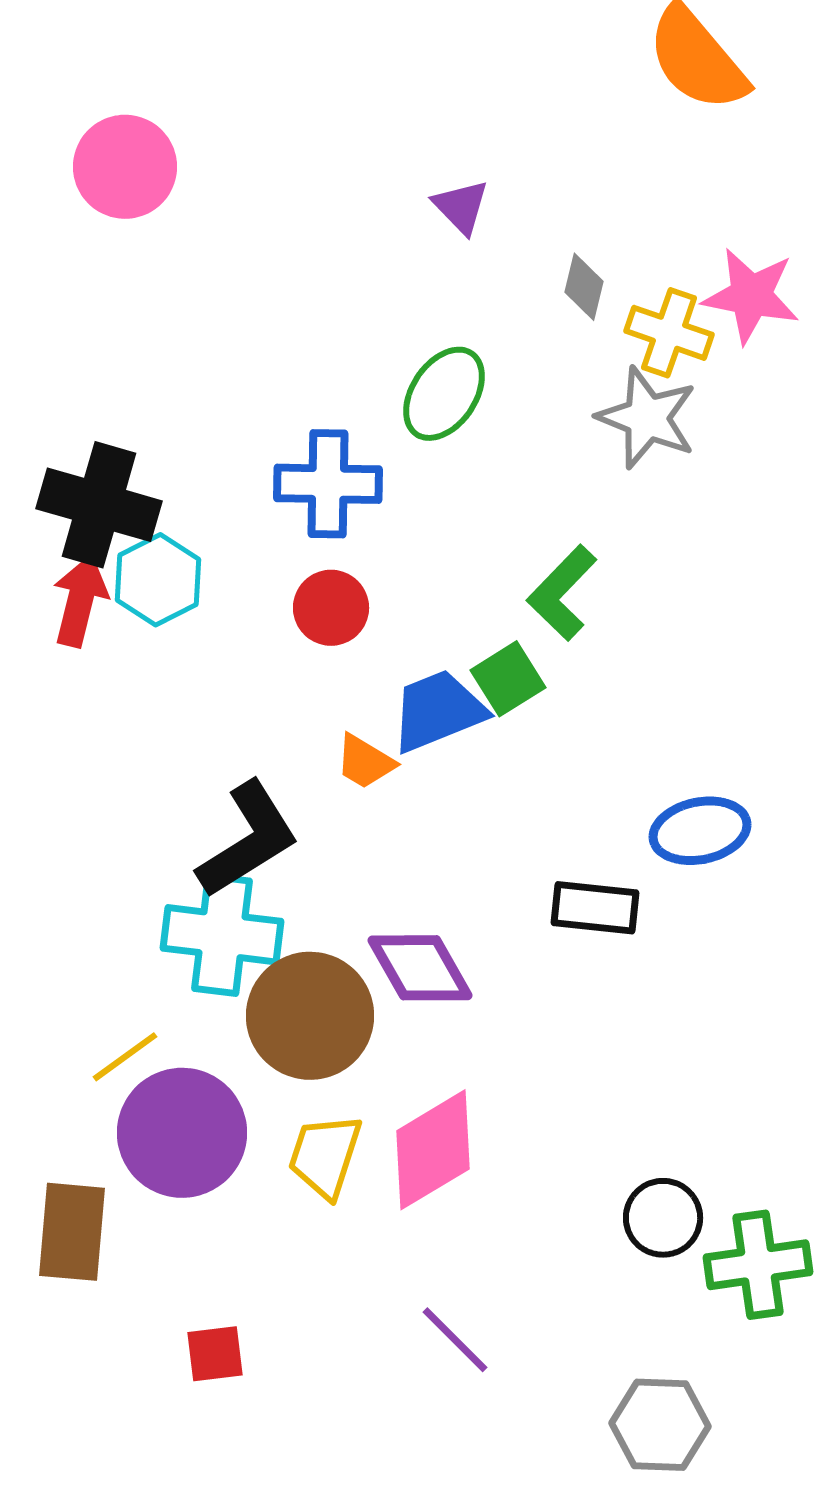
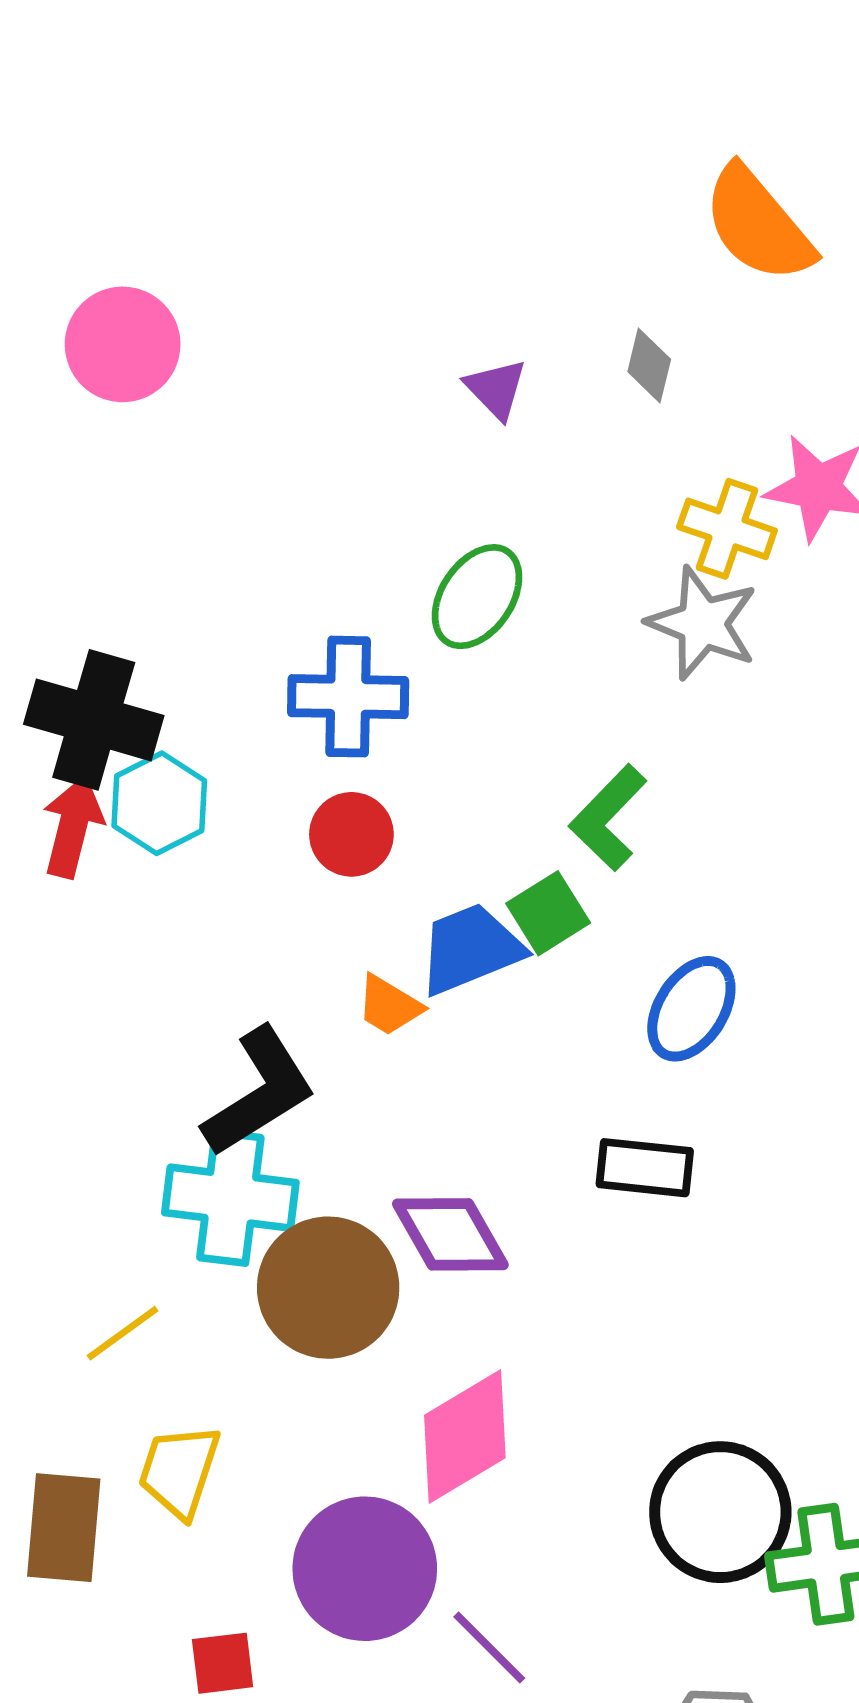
gray diamond: (584, 287) -> (649, 366), moved
blue ellipse: (700, 831) -> (691, 1009), moved, turned -46
purple circle: (182, 1133) -> (365, 1569), moved
yellow trapezoid: (325, 1156) -> (179, 1471), moved
black circle: (663, 1218) -> (720, 1512), size x1.6

